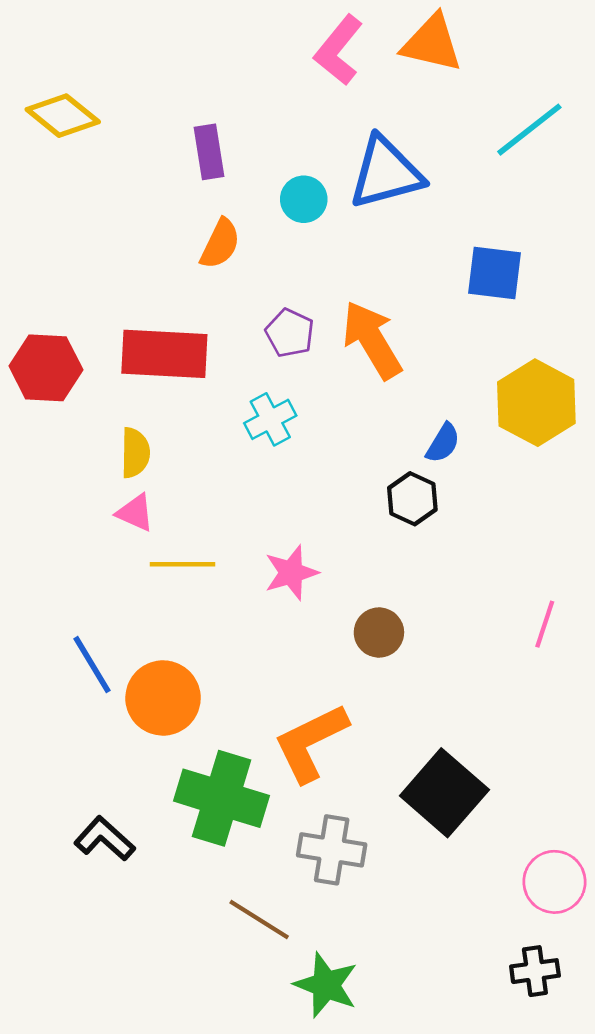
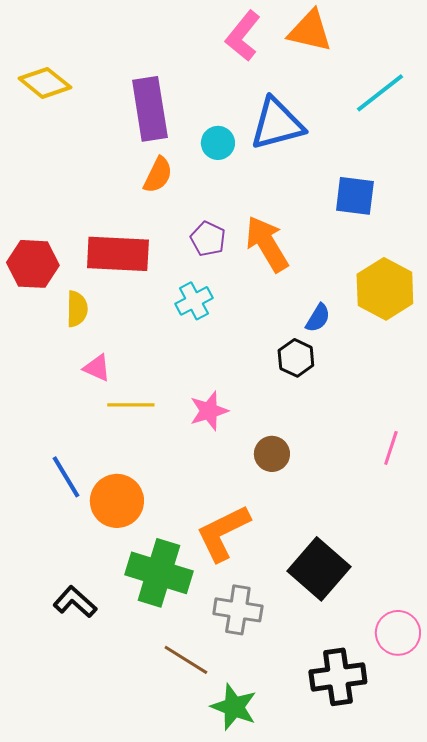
purple rectangle: (209, 152) -> (150, 109), size x1.6
yellow semicircle: (135, 453) -> (77, 309), moved
black cross: (535, 971) -> (338, 677), moved, size x1.6

